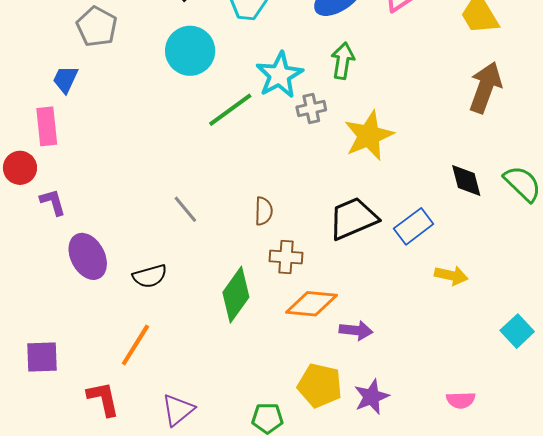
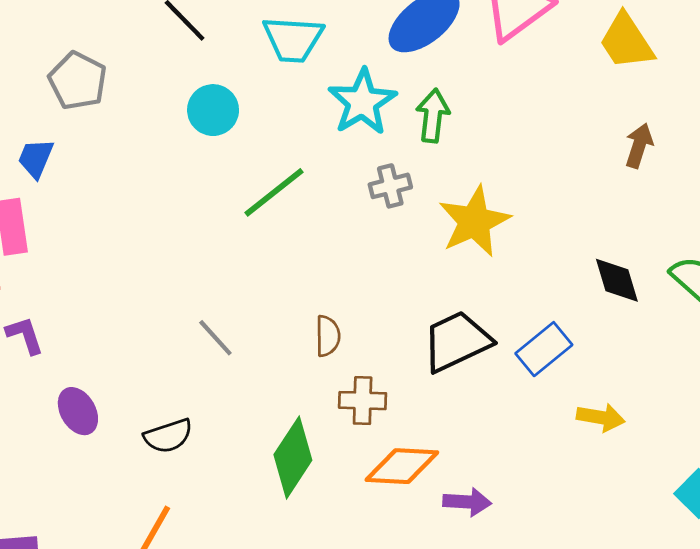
cyan circle: (190, 51) -> (213, 110), size x0.7
cyan star: (279, 75) -> (362, 102), moved
brown arrow: (485, 87) -> (639, 146), size x0.6
purple ellipse: (88, 256) -> (78, 411), size x0.7

